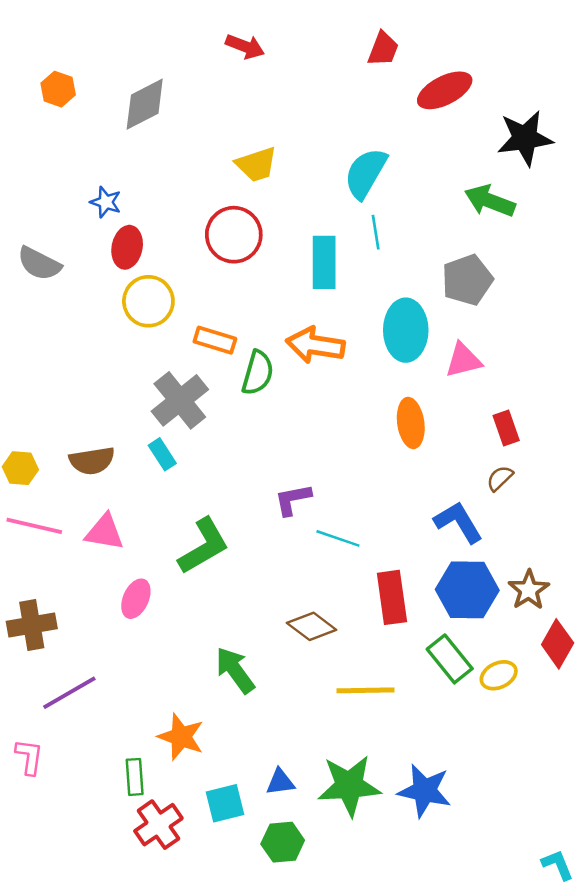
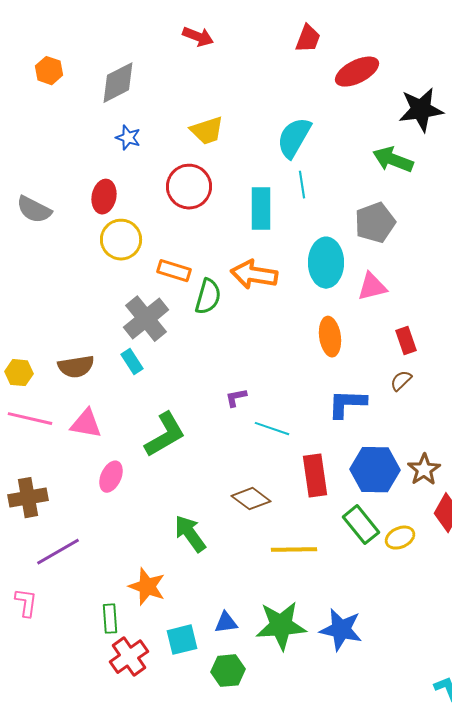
blue star: (106, 202) -> (128, 138), moved
purple L-shape: (293, 500) -> (236, 398), size x0.7
blue L-shape: (458, 522) -> (347, 404), moved, turned -57

